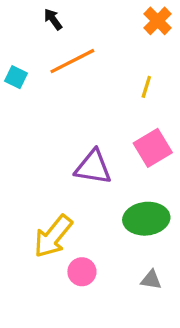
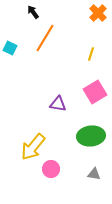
orange line: (72, 61) -> (45, 38), turned -32
purple triangle: (93, 167) -> (58, 104), size x0.7

